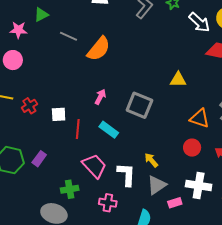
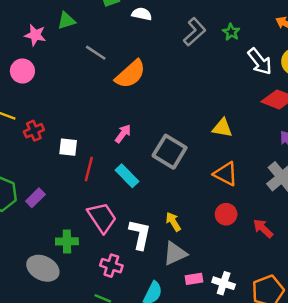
orange triangle: (200, 118) -> (226, 174), moved
white cross: (199, 185) -> (224, 283), moved, size x0.7

